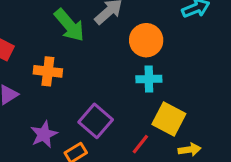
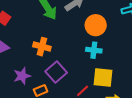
orange cross: (48, 71) -> (42, 47), moved
yellow square: (169, 119) -> (103, 77), turned -30

